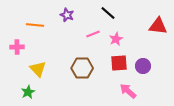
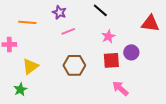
pink line: (93, 34) -> (68, 31), moved
purple circle: (143, 66) -> (131, 52), moved
yellow triangle: (38, 69) -> (30, 66), turned 36

